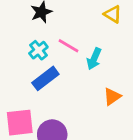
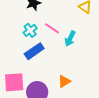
orange triangle: (112, 97) -> (64, 81), moved

